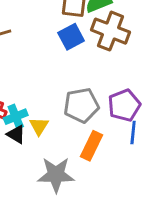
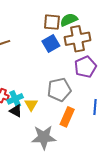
brown cross: (111, 31) -> (77, 39), turned -30
purple pentagon: (124, 105) -> (85, 67), moved

